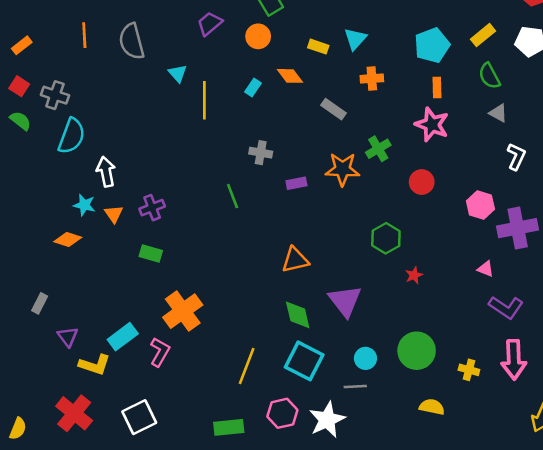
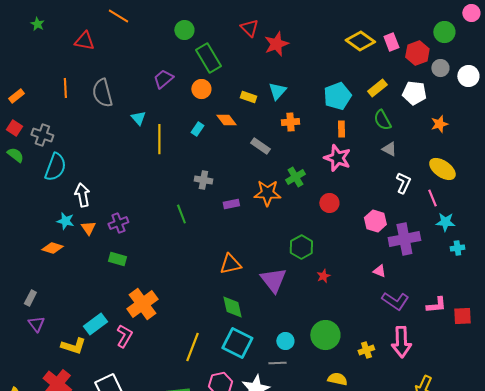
purple triangle: (345, 301) -> (273, 280), moved
purple triangle: (68, 337) -> (36, 324), moved
yellow cross: (469, 370) -> (366, 350), turned -35

